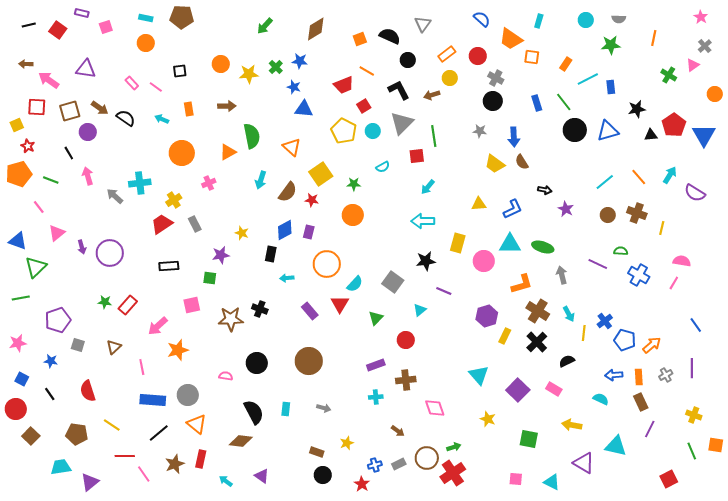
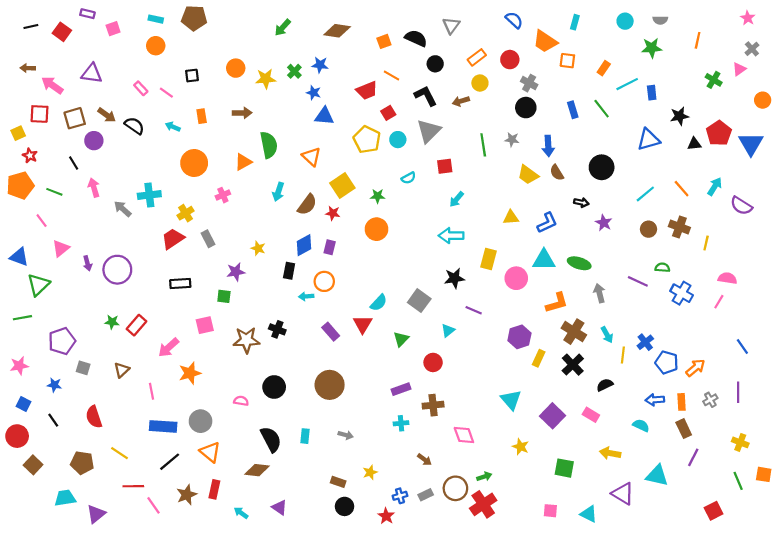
brown diamond: (316, 29) -> (337, 31), turned 40
black circle: (575, 130) -> (602, 167), moved
green line: (434, 136) -> (483, 145), moved
orange circle: (327, 264) -> (324, 281), moved, size x0.7

